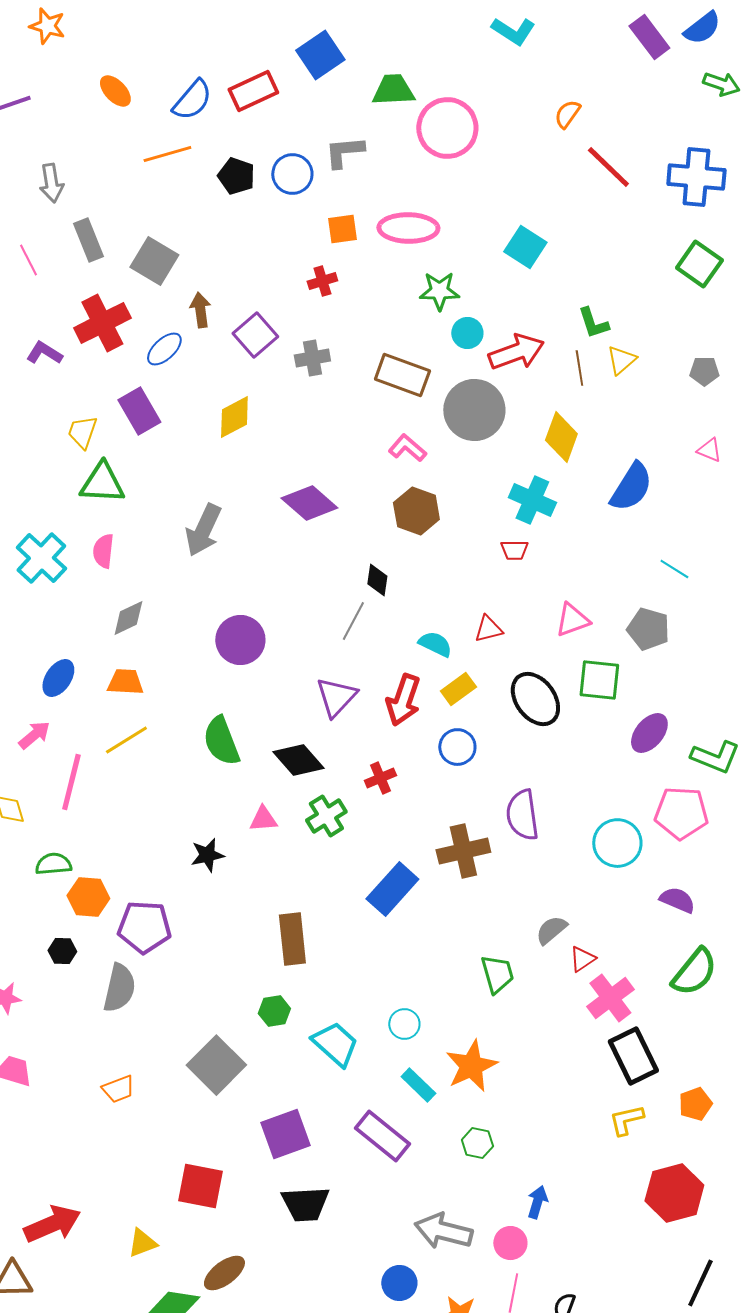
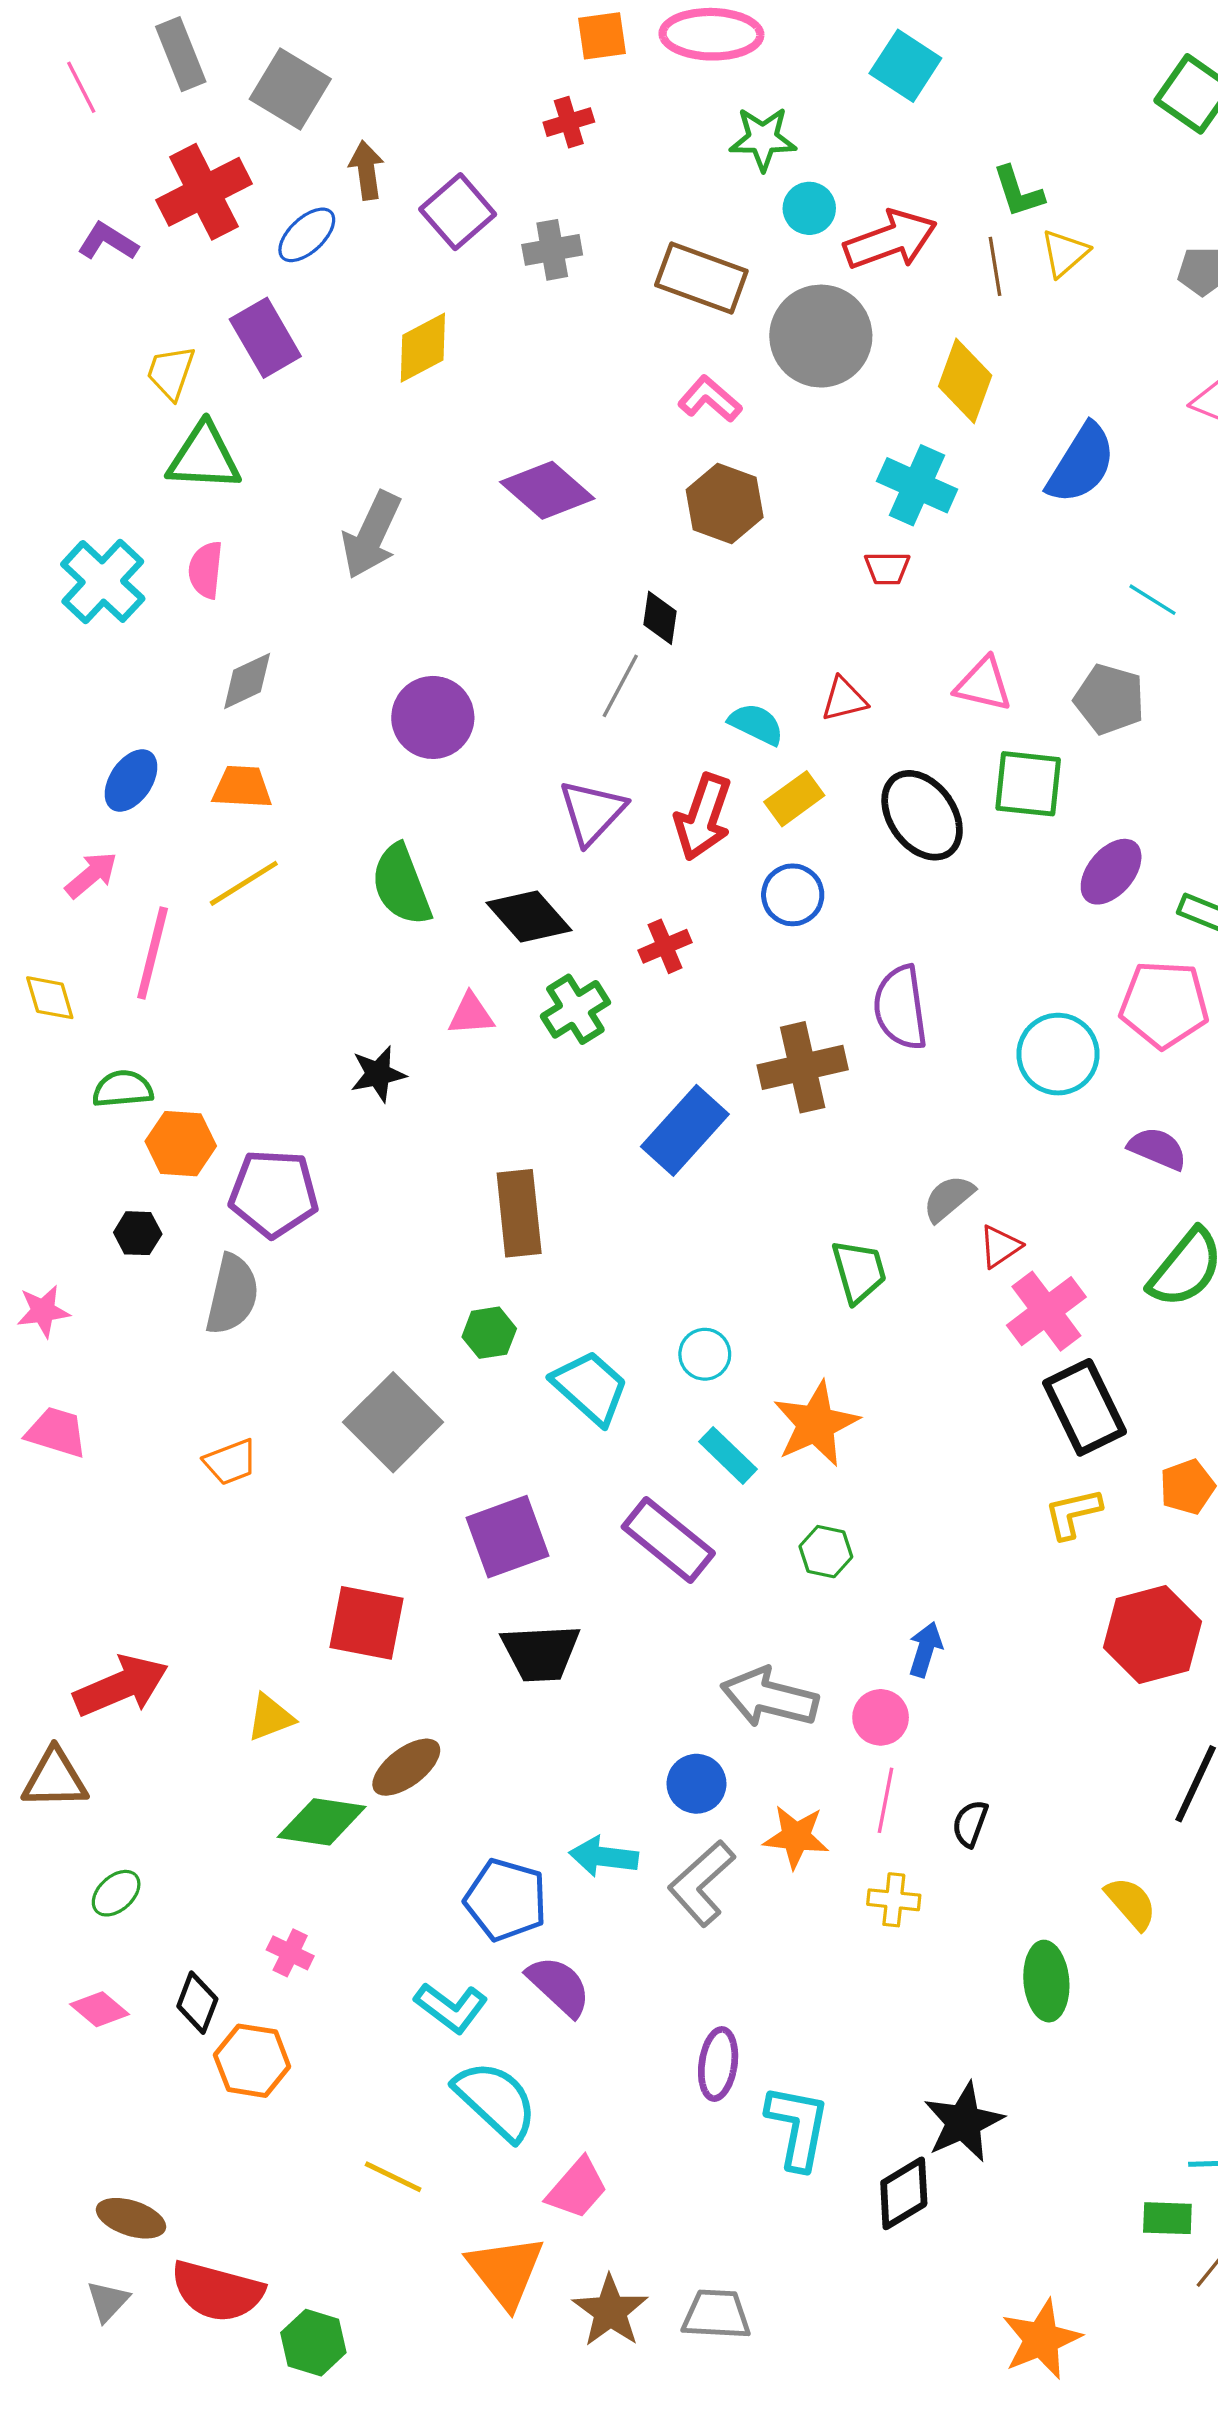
pink triangle: (572, 620) -> (983, 684), turned 33

